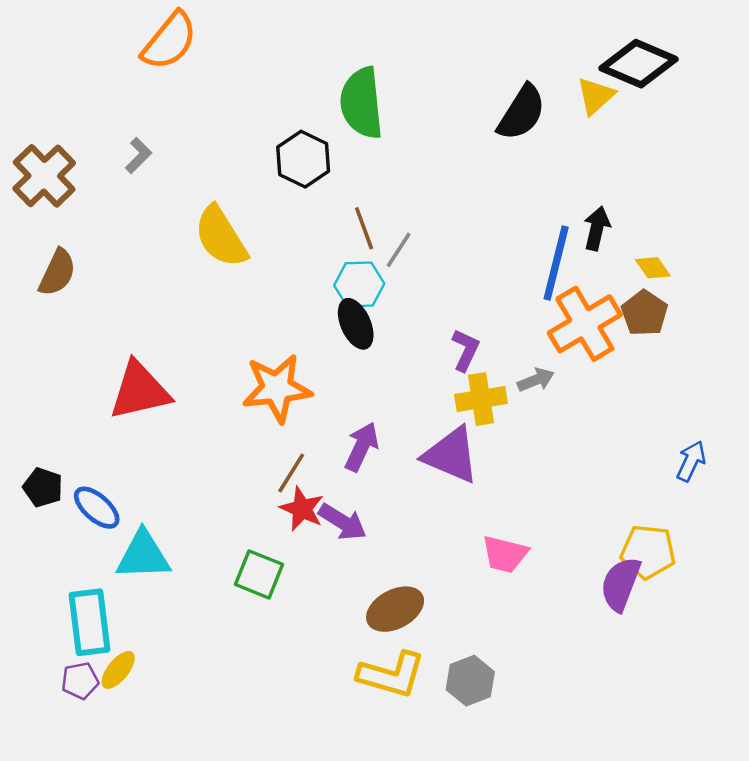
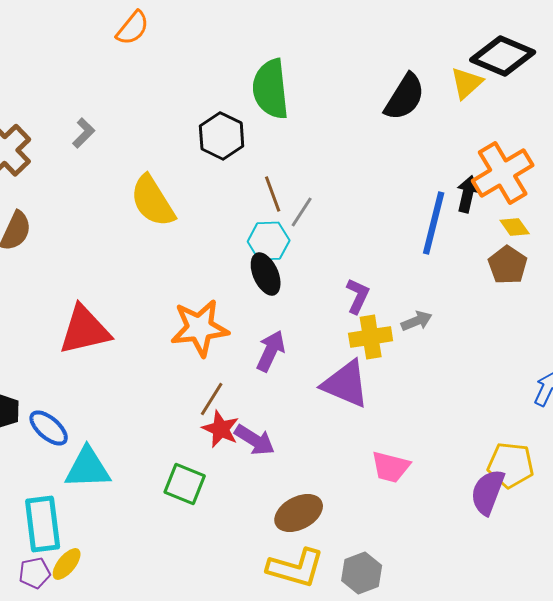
orange semicircle: (169, 41) -> (133, 28), moved, size x0.7
orange cross: (585, 324) -> (503, 173), moved
purple arrow: (362, 447) -> (271, 351), moved

